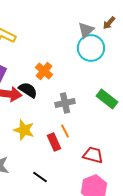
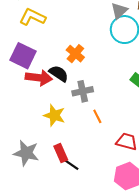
gray cross: (65, 103) -> (83, 91), moved
red rectangle: (54, 142) -> (61, 153), moved

